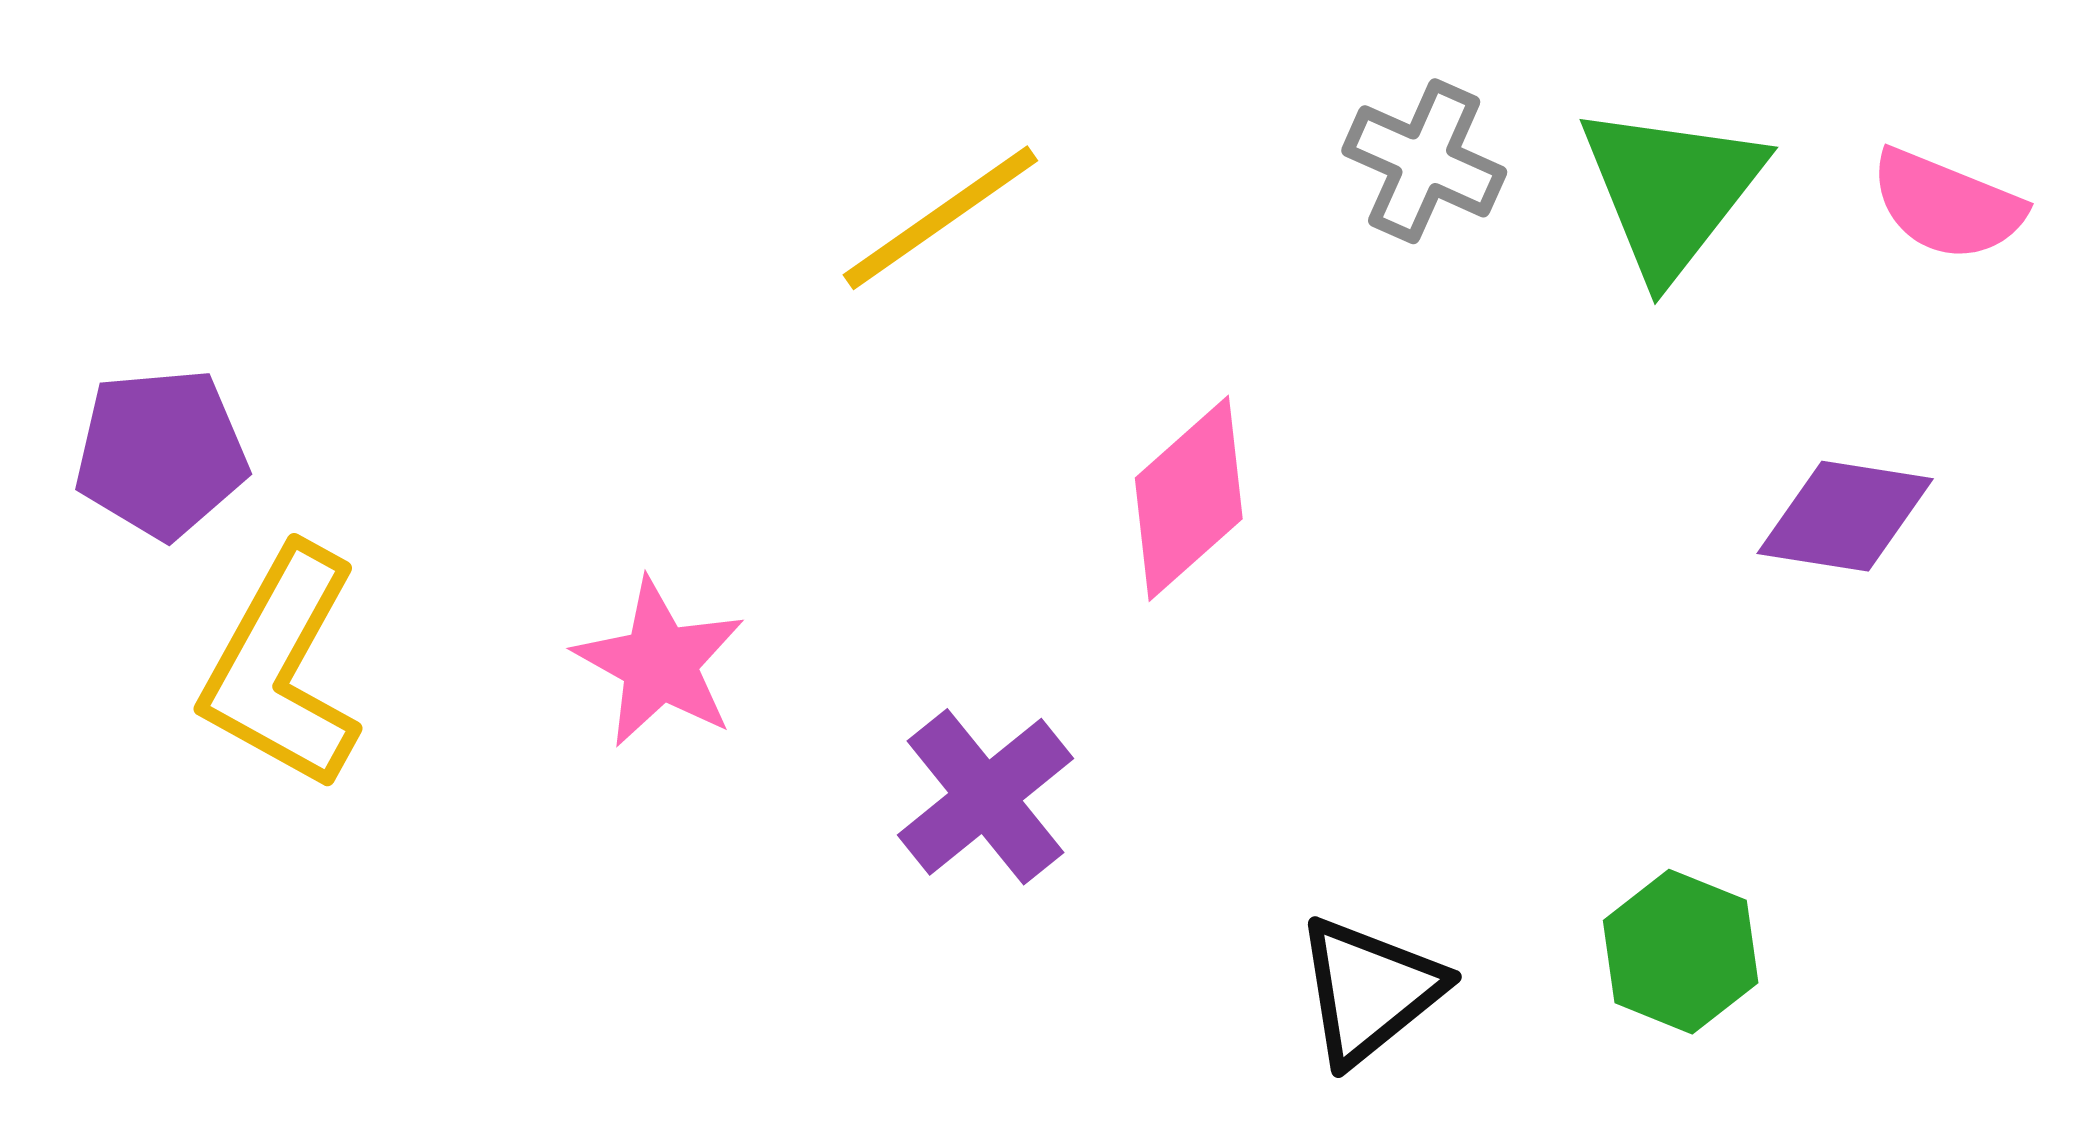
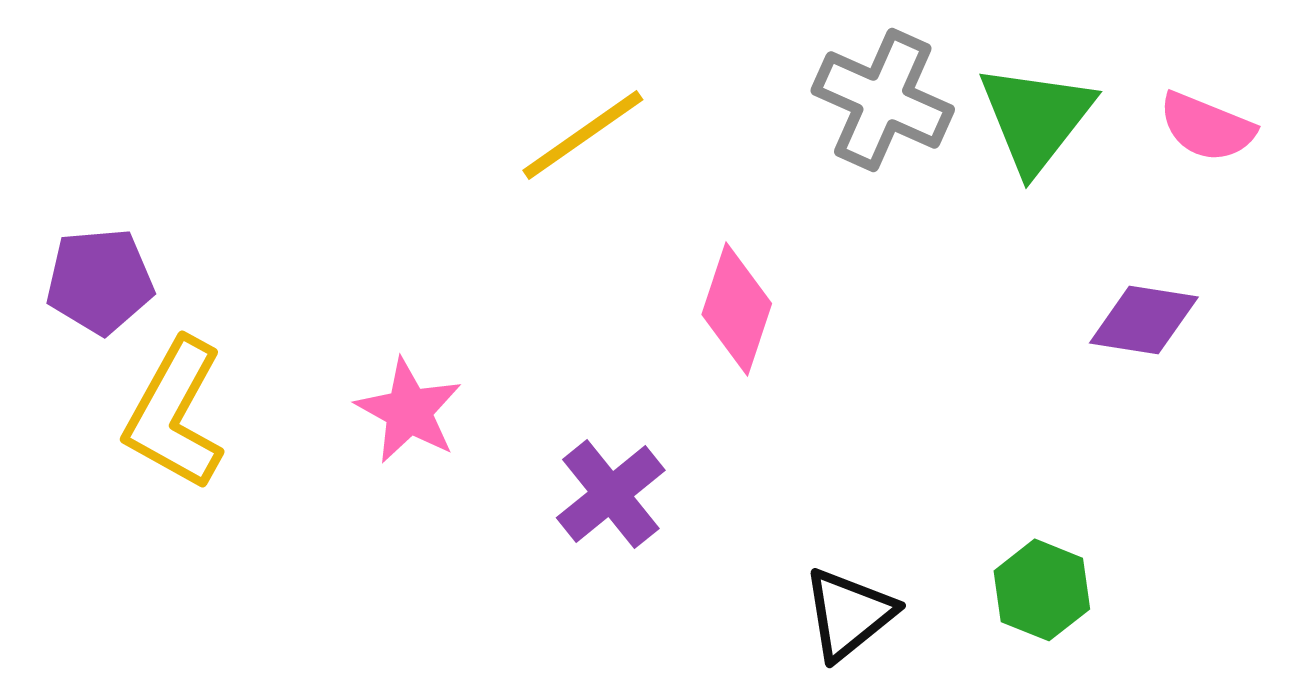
gray cross: (1424, 161) -> (883, 100), size x1.4
pink diamond: (1189, 498) -> (737, 309), turned -30

